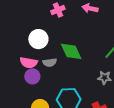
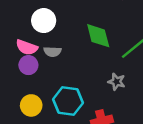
green diamond: (71, 51) -> (98, 36), moved

